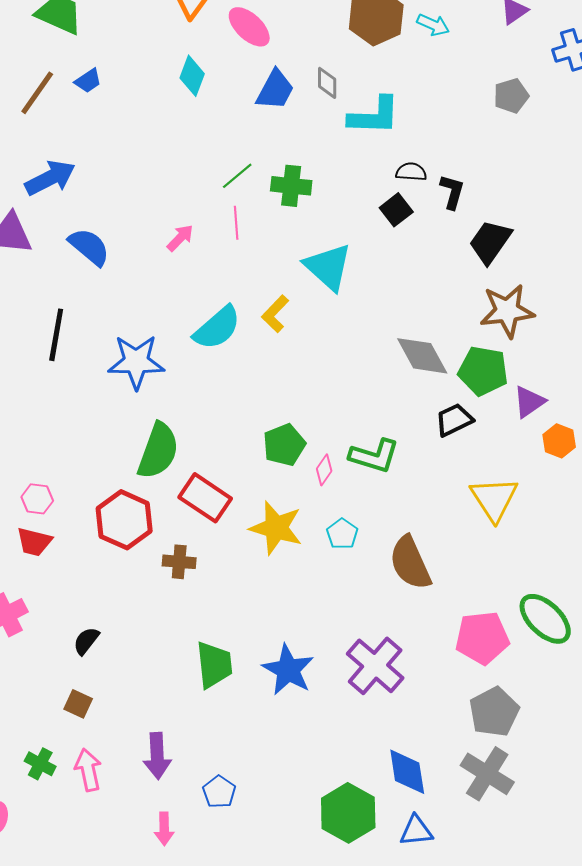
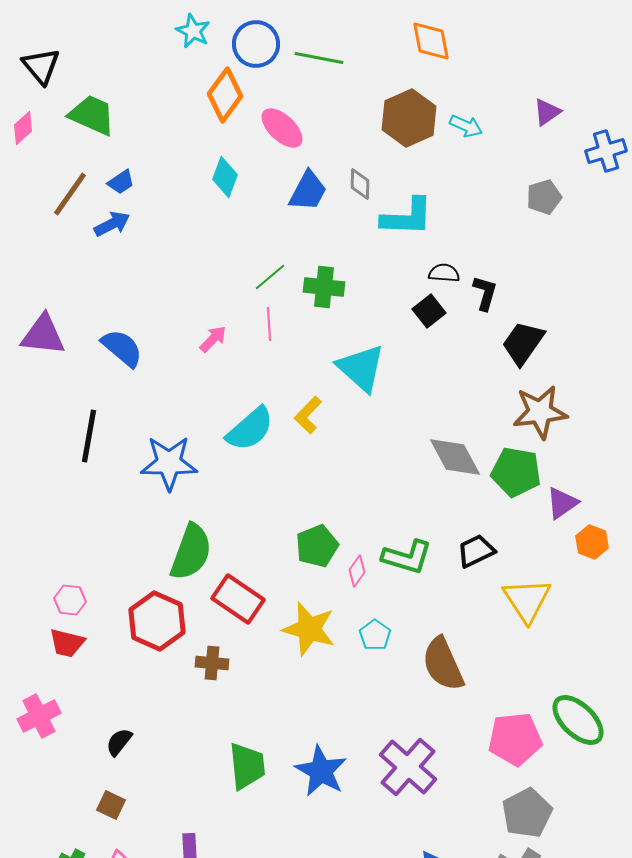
blue arrow: (50, 178) -> (112, 224), moved, size x0.7
black trapezoid: (454, 420) -> (476, 551), moved

